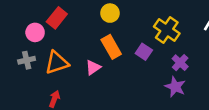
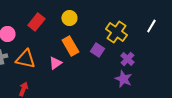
red rectangle: (57, 18) -> (36, 22), moved
orange triangle: (57, 63) -> (25, 59), turned 30

